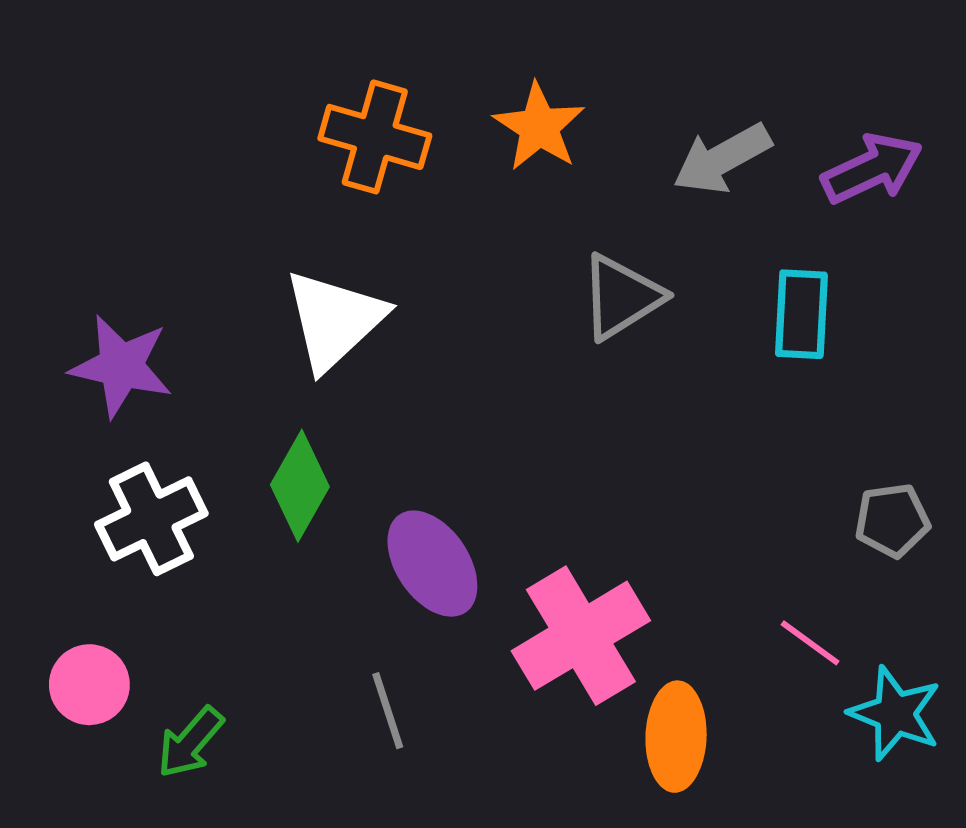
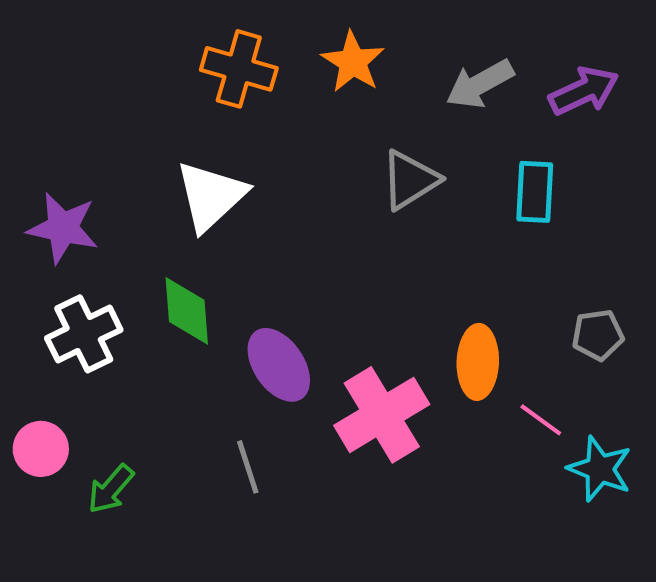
green diamond: (300, 486) -> (187, 311), turned -34
orange ellipse: (676, 737) -> (478, 362), moved

